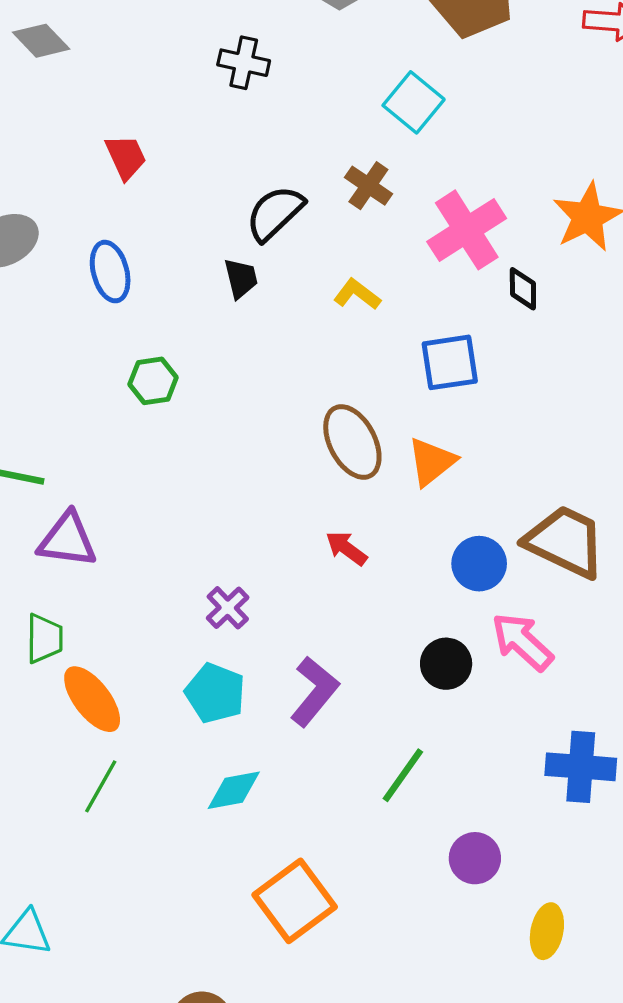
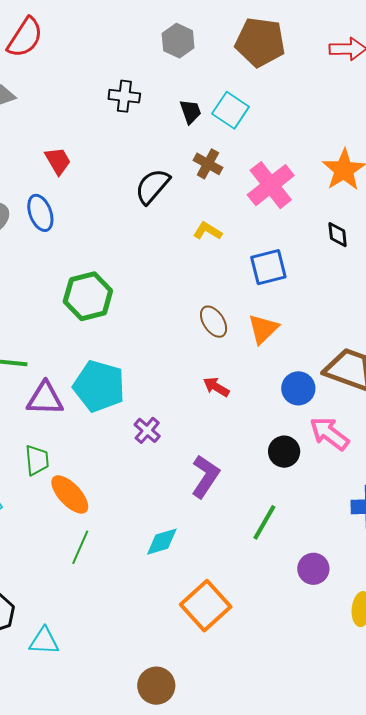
blue ellipse: (110, 272) -> (40, 213), moved
black trapezoid: (241, 278) -> (190, 112), moved
black diamond: (523, 289) -> (338, 235), moved
green hexagon: (153, 381) -> (88, 296), size x1.6
brown ellipse: (352, 442) -> (214, 322), size x0.7
cyan pentagon: (215, 693) -> (99, 386), moved, size x1.4

